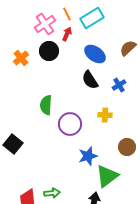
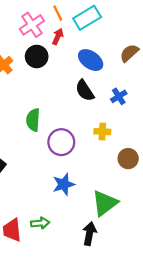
brown circle: (127, 147) -> (128, 159), moved
blue star: (88, 156) -> (64, 184), moved

